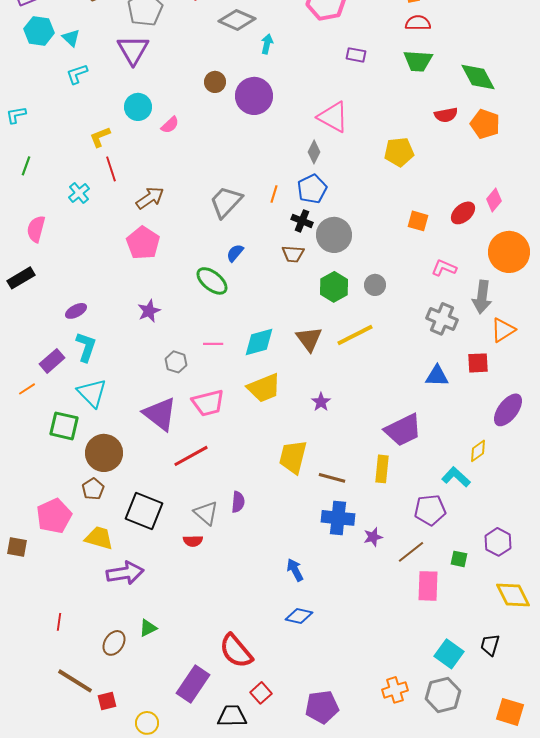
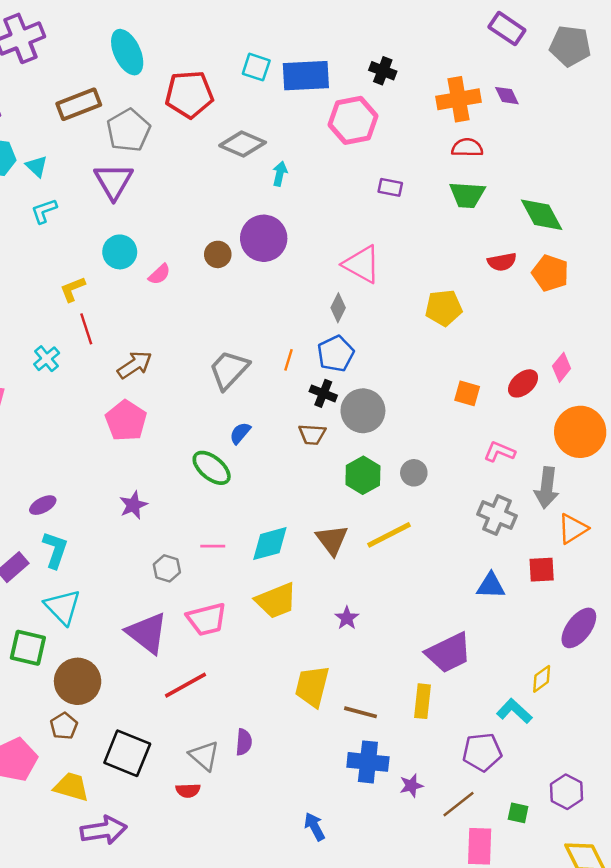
brown circle: (215, 82) -> (218, 254), moved

